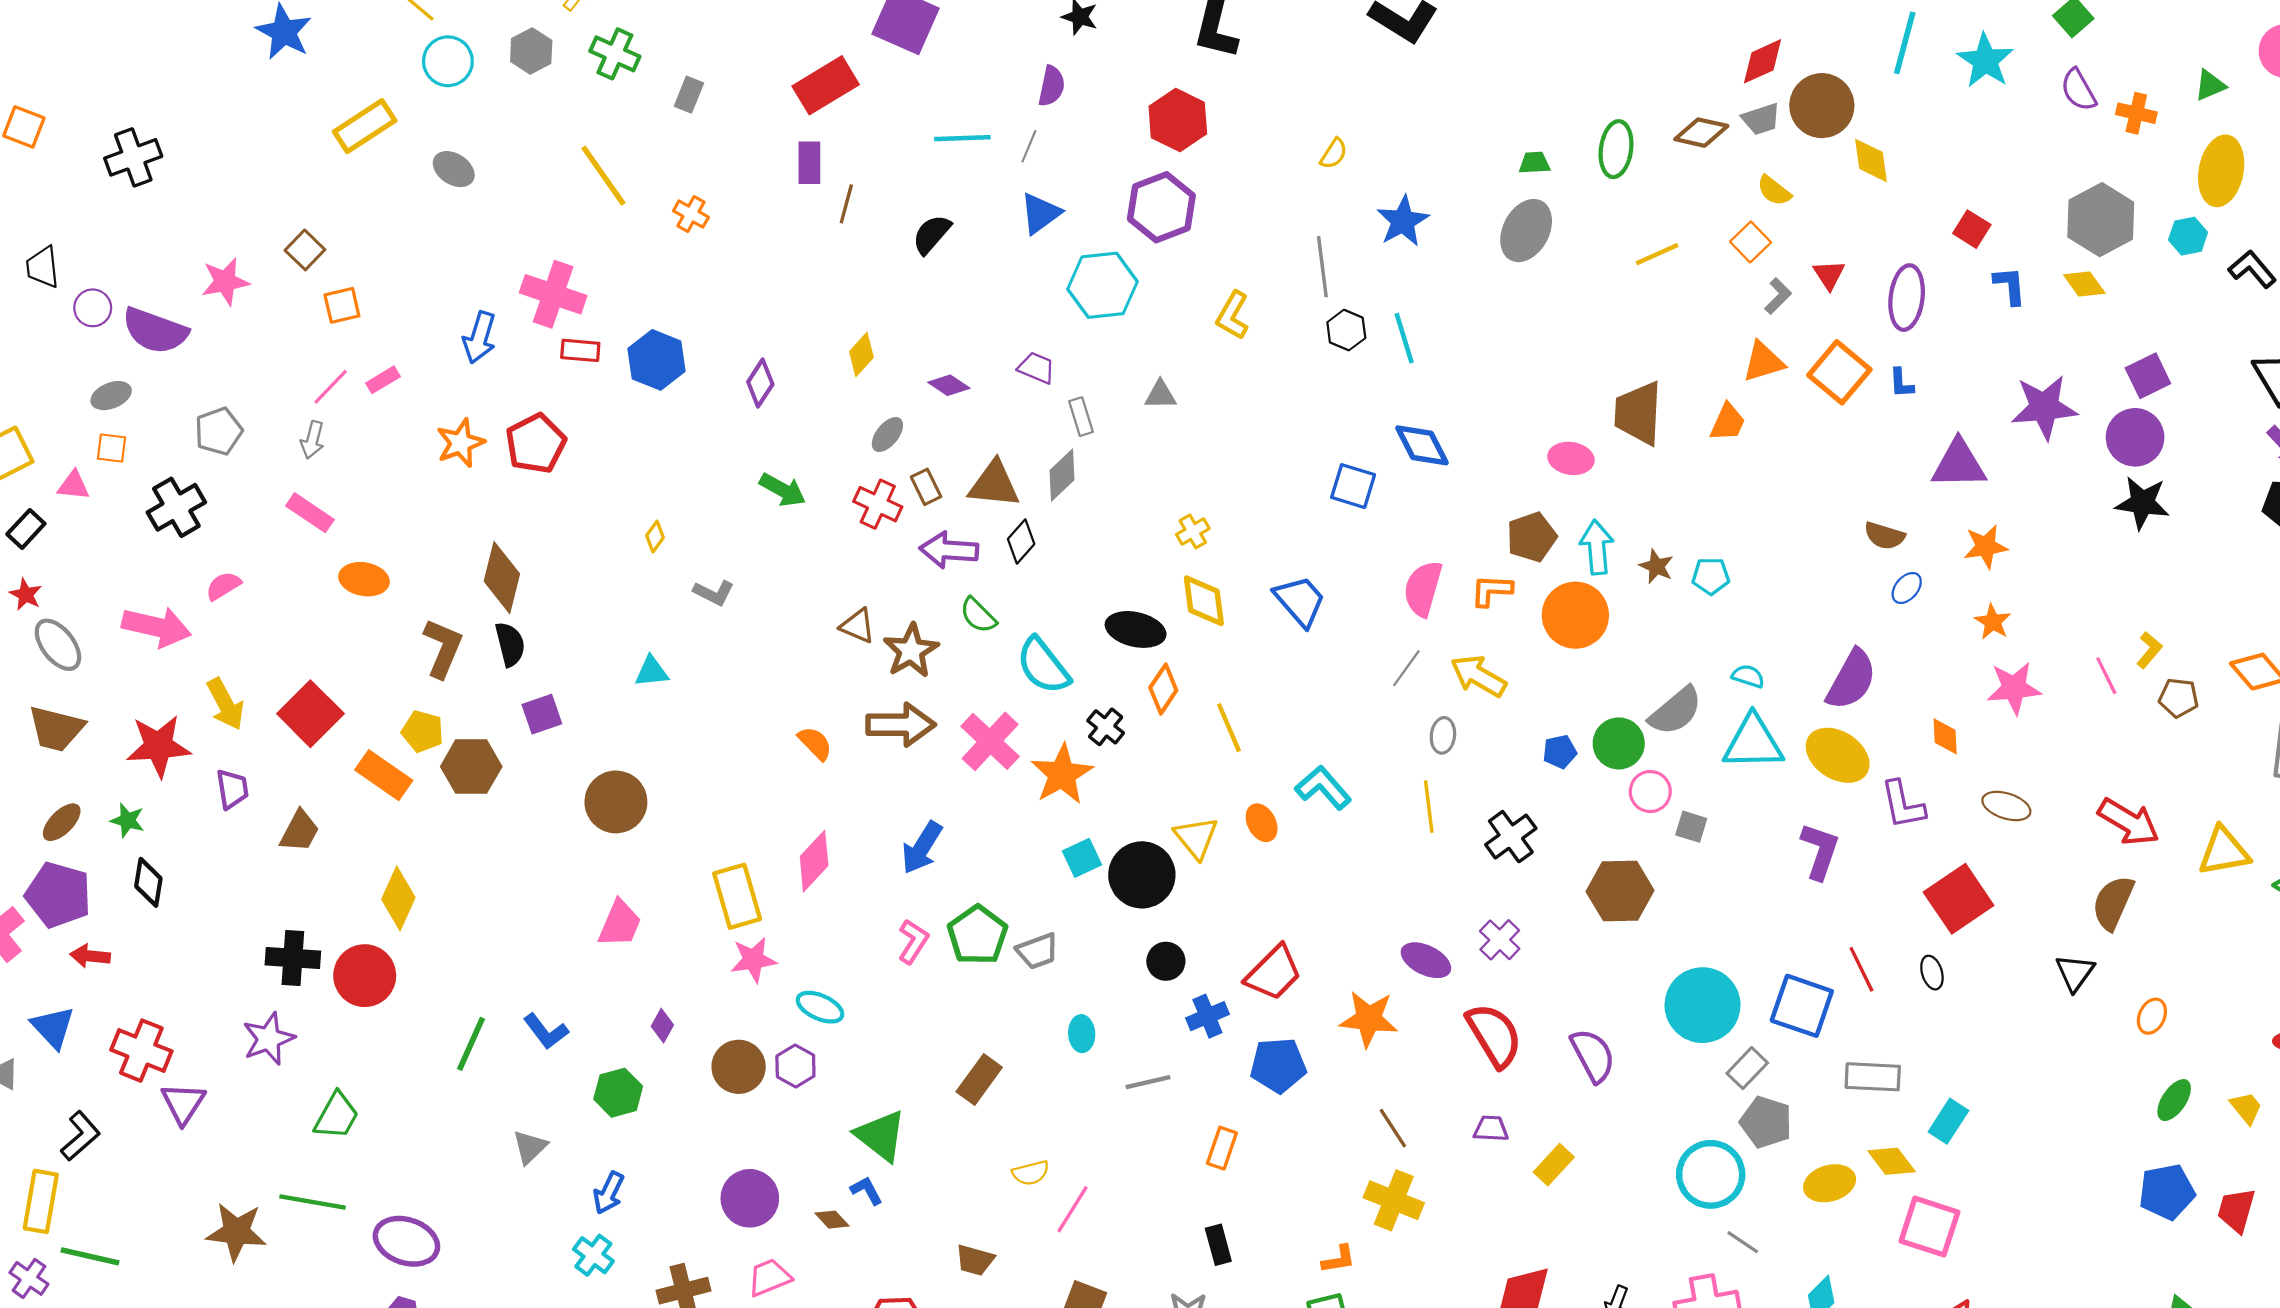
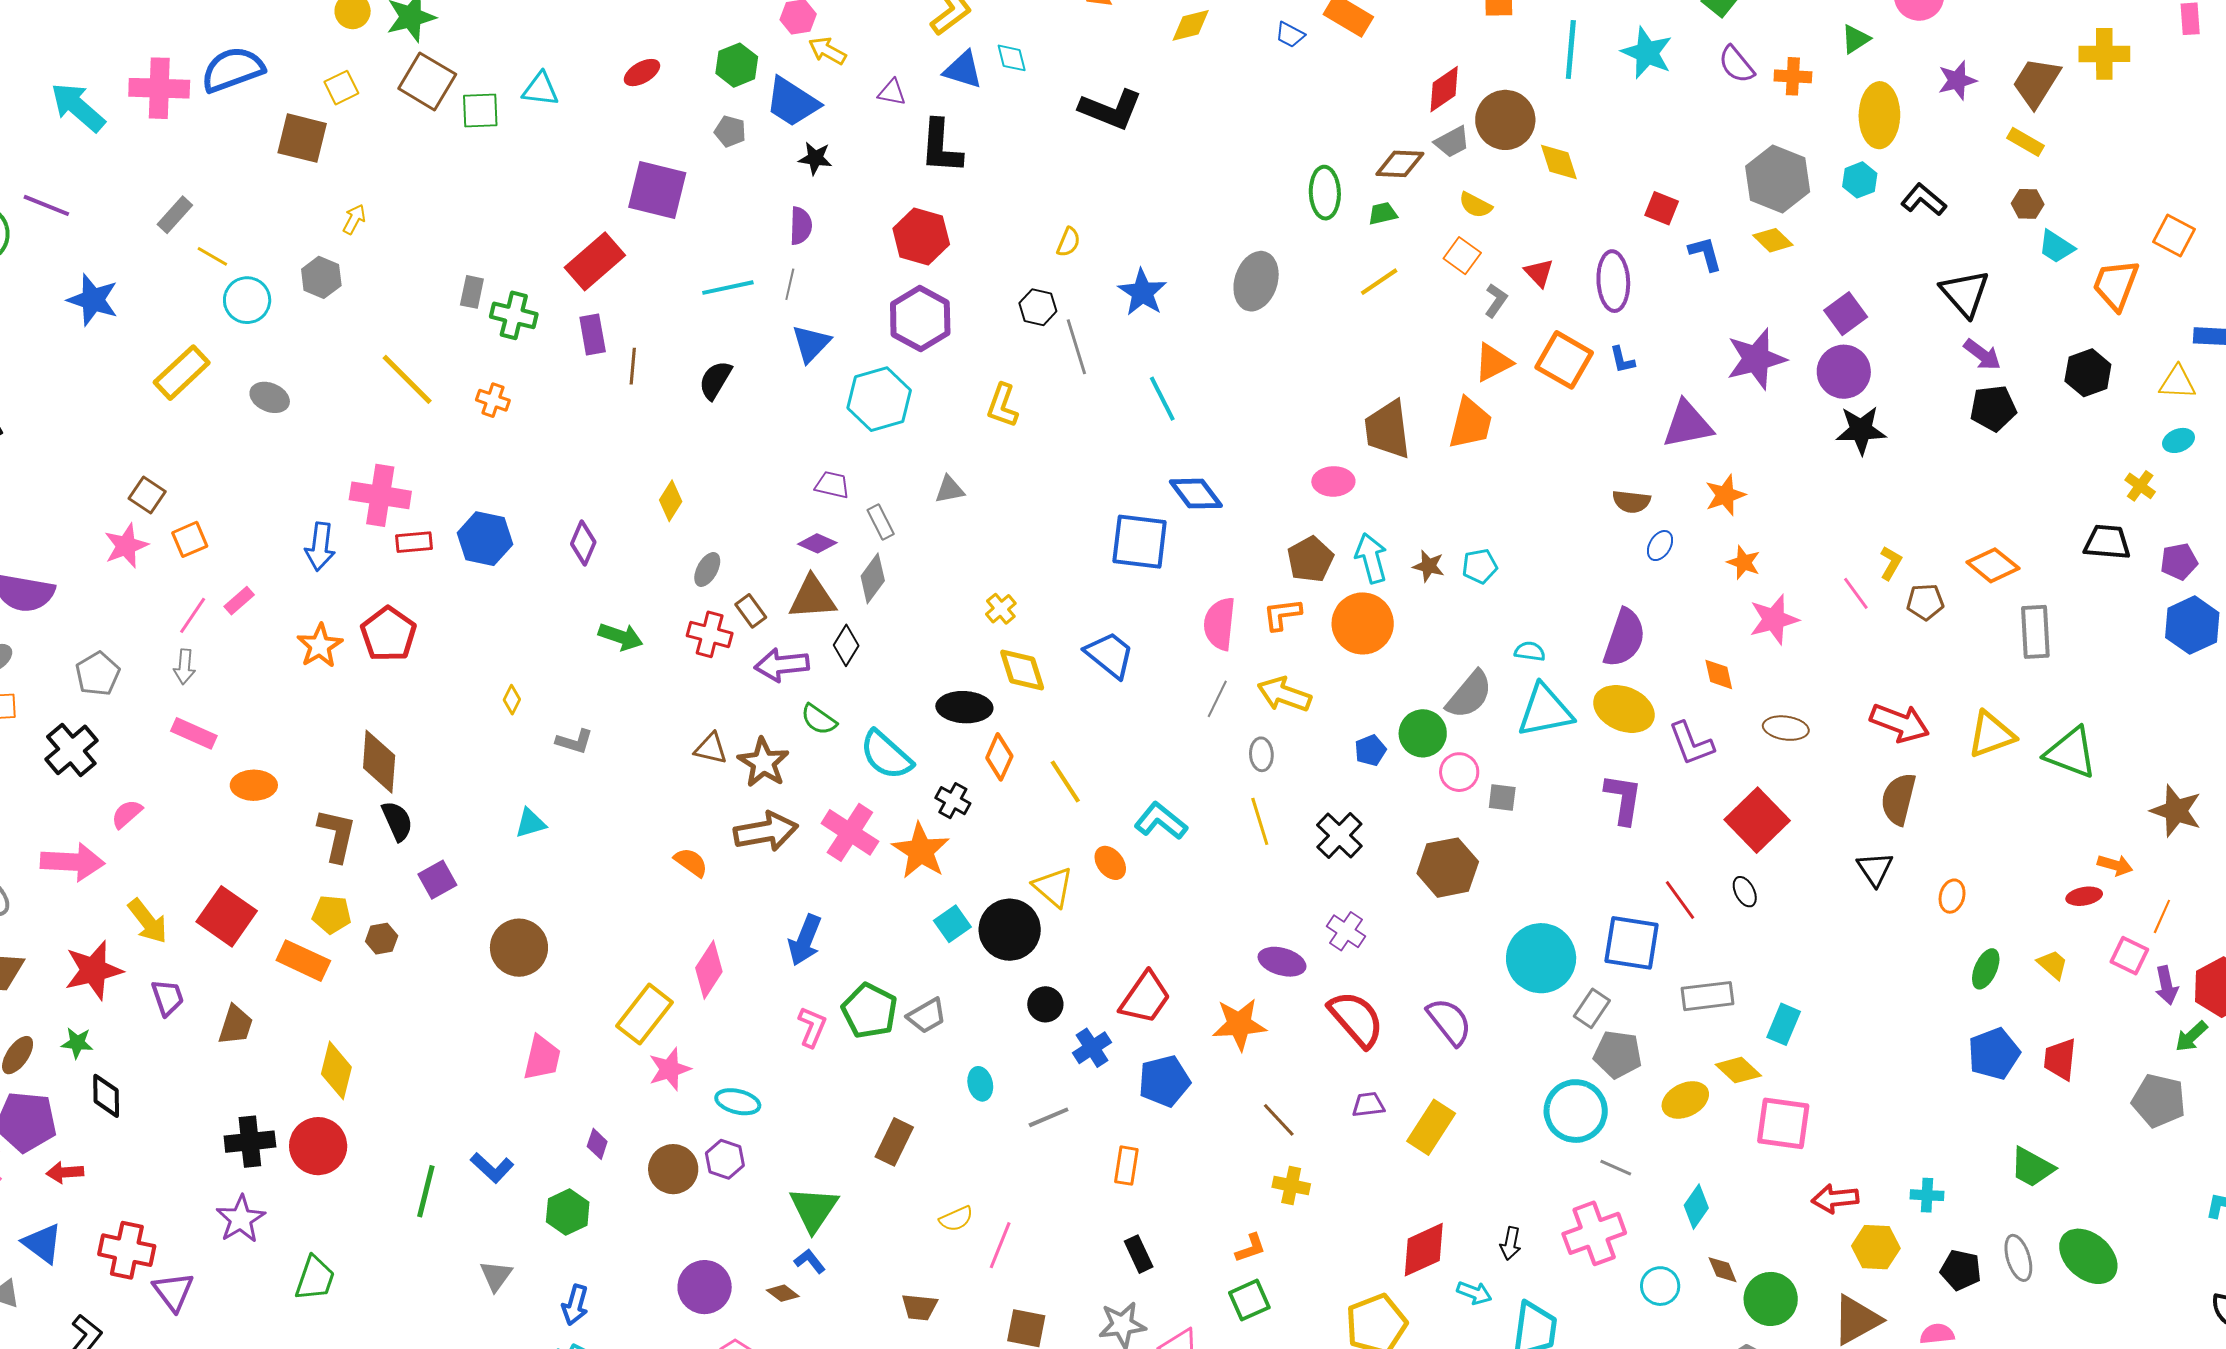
green cross: (615, 54) -> (514, 315), moved
green trapezoid: (1534, 163) -> (1383, 213), moved
pink star: (225, 281) -> (126, 546), moved
black hexagon: (1346, 330) -> (1038, 307), moved
purple diamond: (949, 385) -> (817, 543), moved
orange trapezoid: (1728, 422) -> (1470, 423), size x1.4
blue square: (1353, 486) -> (1140, 542), size x1.4
brown hexagon: (471, 767) -> (382, 939), size x0.6
yellow rectangle: (737, 896) -> (644, 1014), turned 64
green triangle: (881, 1136) -> (814, 1209), turned 36
yellow rectangle: (1554, 1165) -> (1431, 1127), size x1.4
yellow cross: (1394, 1200) -> (1291, 1185), size x0.7

